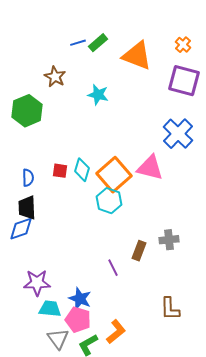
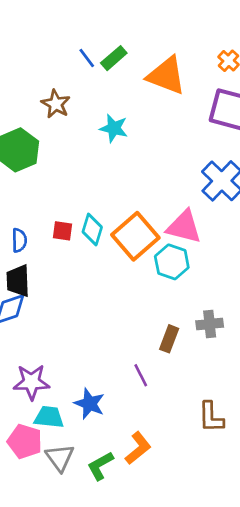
blue line: (78, 43) -> (87, 58), turned 70
cyan hexagon: (109, 201) -> (172, 262), moved
purple line: (113, 268) -> (141, 375), moved
pink pentagon: (78, 320) -> (25, 441), moved

